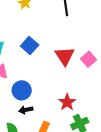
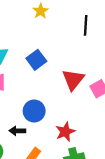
blue circle: (22, 90) -> (34, 111), moved

